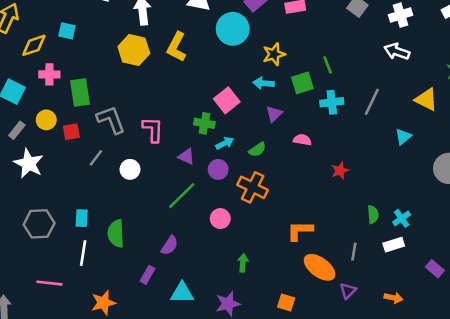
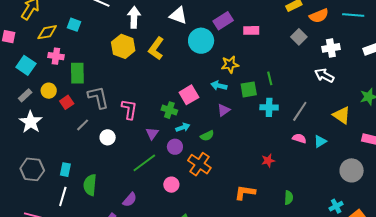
red square: (71, 132) -> (67, 102), turned -32
pink semicircle: (302, 140) -> (299, 138), moved
purple triangle: (186, 157) -> (152, 134), turned 32
cyan cross: (402, 218) -> (336, 206), moved
orange L-shape: (300, 231) -> (245, 193), moved

